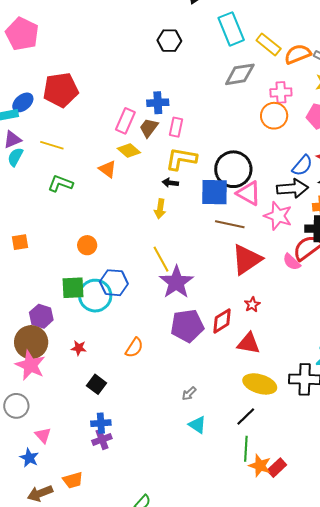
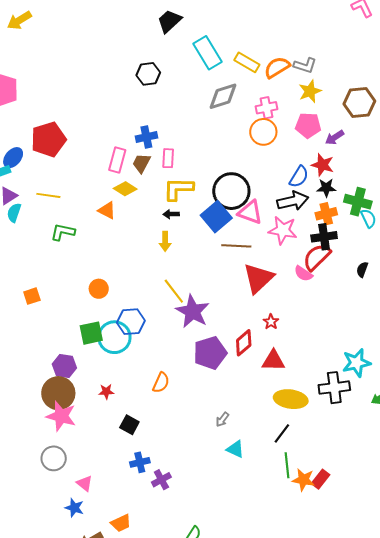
blue square: (214, 192) -> (216, 217), turned -32
purple cross: (102, 439) -> (161, 480), moved

